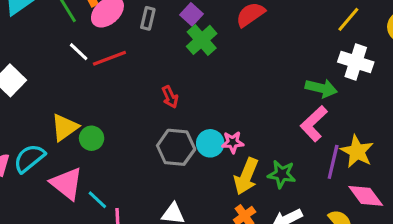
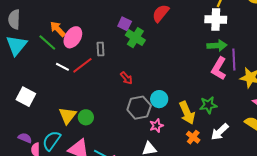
gray rectangle: (148, 18) -> (101, 49), moved
white cross: (356, 62) -> (216, 19), moved
pink star: (233, 142) -> (156, 126), moved
purple line: (333, 162) -> (234, 60), moved
yellow arrow: (246, 176) -> (187, 113), turned -30

